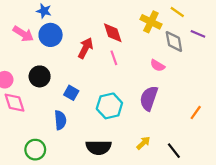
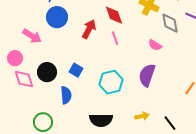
pink arrow: (23, 34) -> (32, 36), moved
black circle: (40, 76) -> (47, 72), moved
yellow arrow: (143, 143) -> (142, 116), turned 32

